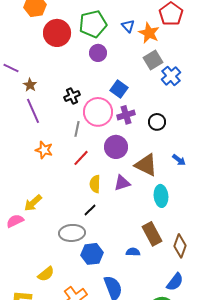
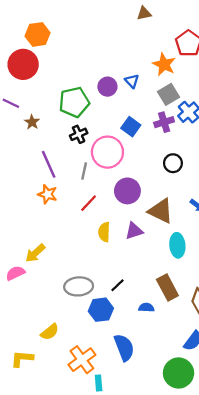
green pentagon: (93, 24) -> (74, 102), moved
blue triangle: (128, 26) -> (132, 81), moved
red circle: (57, 33) -> (23, 64), moved
purple line: (33, 111) -> (49, 164), moved
purple cross: (126, 115) -> (164, 122), moved
black line: (90, 210) -> (117, 285), moved

